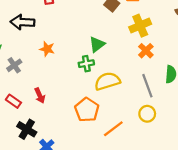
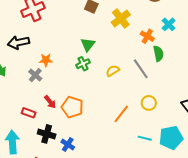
orange cross: (146, 51) -> (147, 36), moved
gray cross: (14, 65) -> (35, 75), moved
yellow semicircle: (107, 81) -> (113, 71), moved, size x0.6
orange pentagon: (87, 110) -> (72, 107), moved
yellow circle: (147, 114) -> (149, 103), moved

